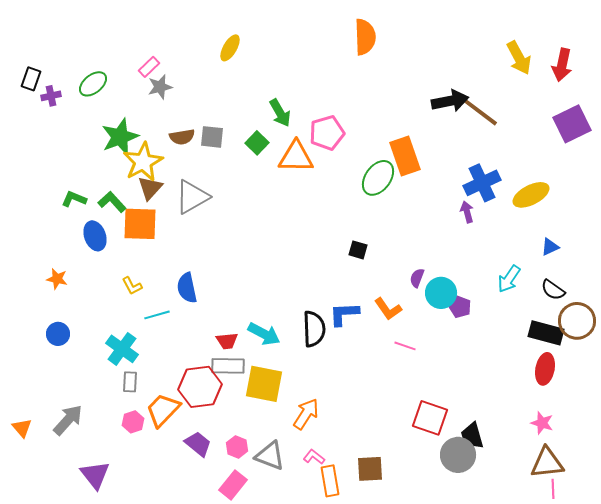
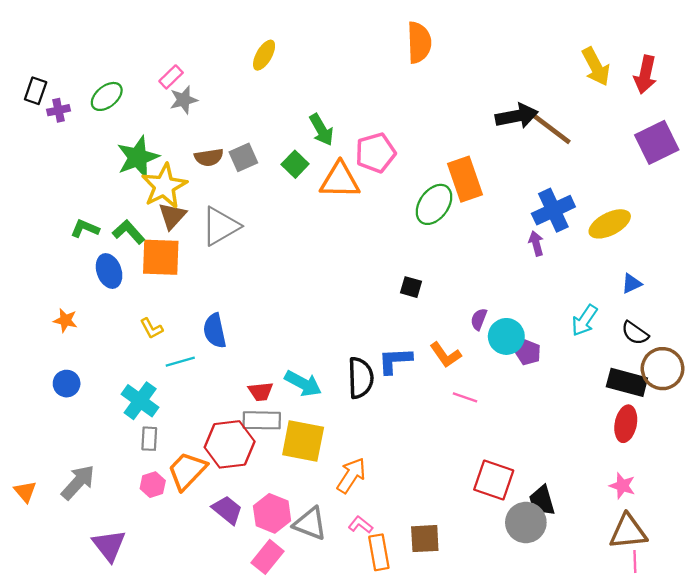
gray square: (212, 137) -> (243, 157), turned -30
pink hexagon: (237, 447) -> (272, 513), size x1.5

